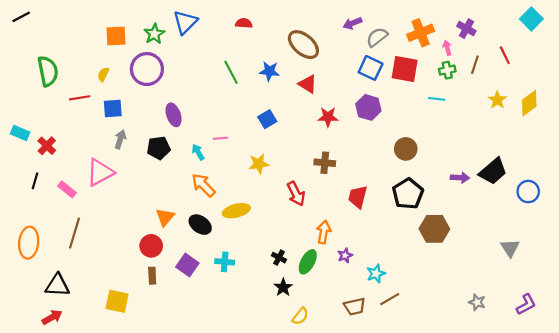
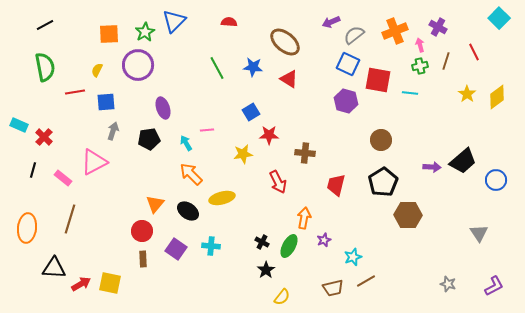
black line: (21, 17) -> (45, 25), moved
red square: (405, 69) -> (378, 80), moved
red star: (328, 117) -> (269, 135), moved
red arrow: (52, 317) -> (81, 284), moved

